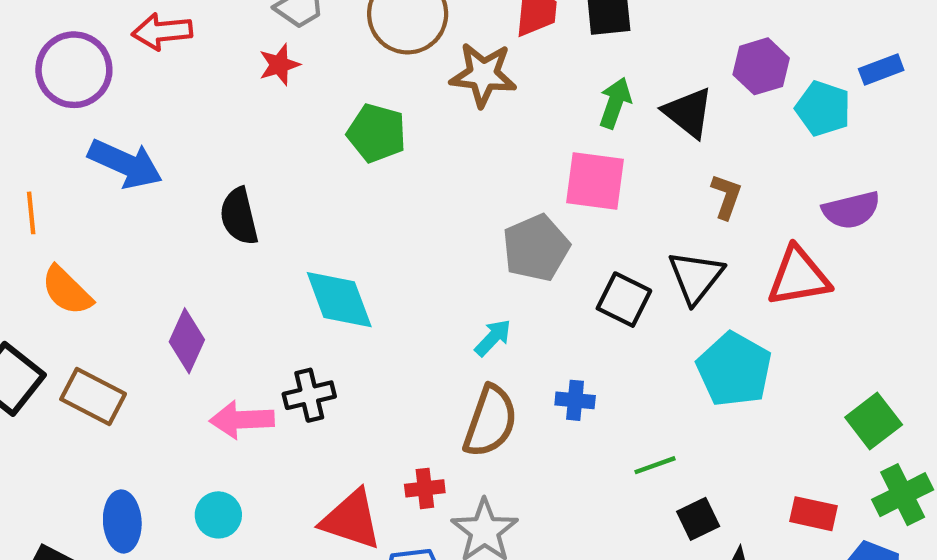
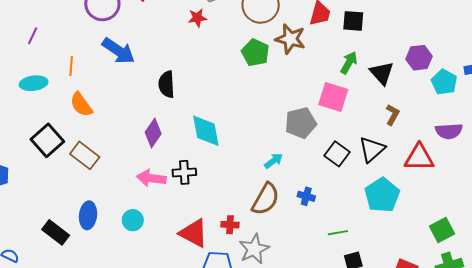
green pentagon: (377, 133) -> (255, 53), moved
purple diamond: (187, 341) -> (153, 133), moved

